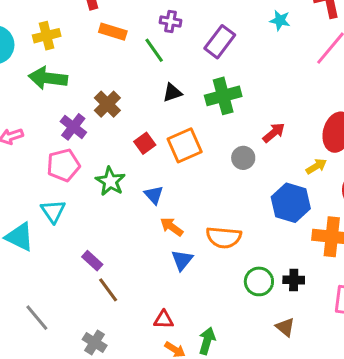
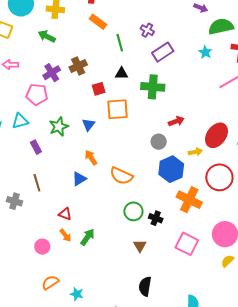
purple cross: (170, 21) -> (147, 30), moved
green arrow: (48, 78) -> (47, 36), size x0.7
red square: (145, 143) -> (99, 89), moved
gray circle: (243, 158) -> (159, 142), moved
green star: (110, 181) -> (59, 127), moved
blue triangle: (154, 195) -> (88, 125), moved
cyan triangle: (53, 211) -> (20, 121), turned 30
blue triangle: (182, 260) -> (79, 179), moved
purple rectangle: (92, 261) -> (36, 147), moved
gray cross: (95, 342) -> (15, 201), moved, turned -35

